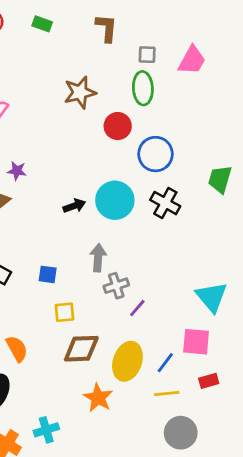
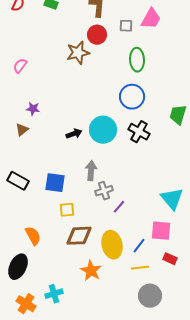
pink trapezoid: (192, 60) -> (151, 19), moved
green ellipse: (143, 88) -> (137, 60), moved
red circle: (118, 126) -> (97, 35), moved
blue square: (48, 274) -> (55, 183), size x1.5
yellow ellipse: (127, 361) -> (112, 245), turned -32
red rectangle: (209, 381) -> (170, 259), turned 40

